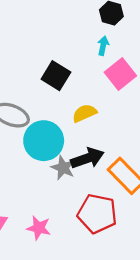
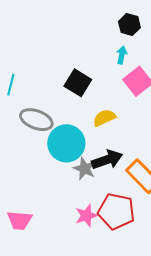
pink star: (39, 228) -> (86, 216), moved, turned -30

